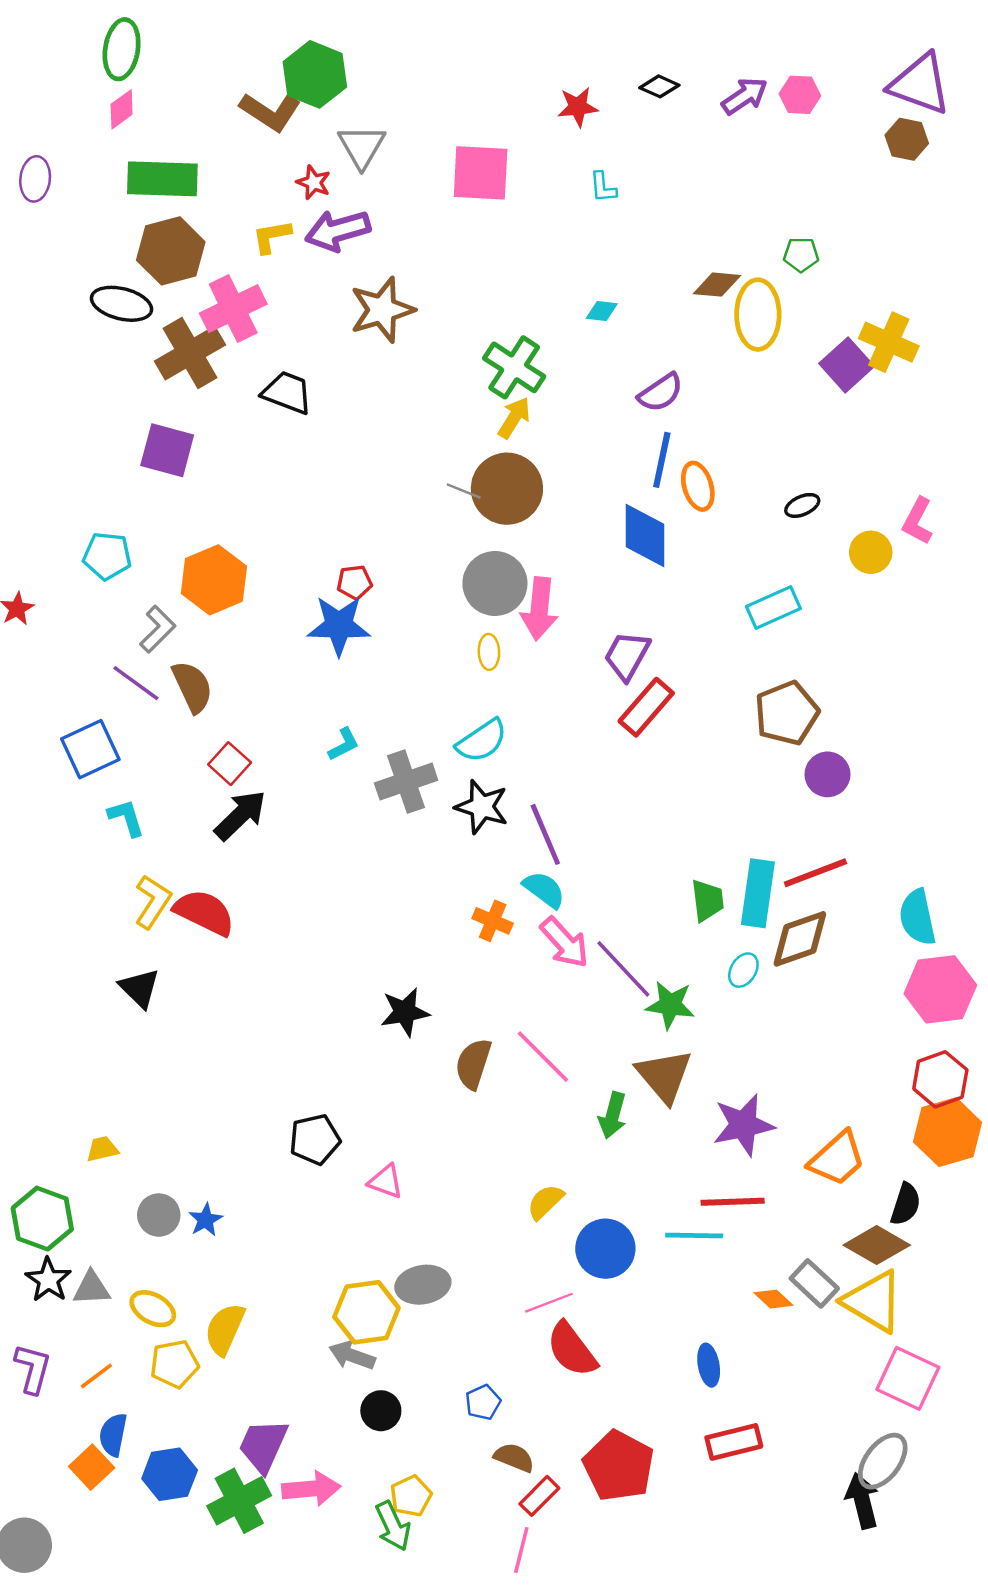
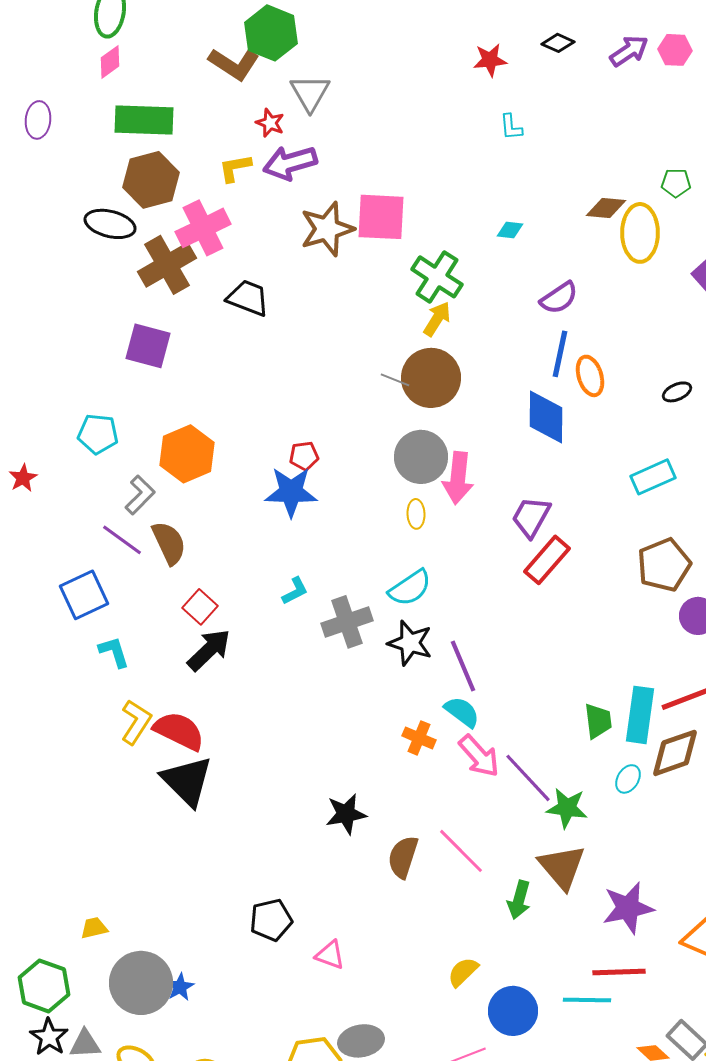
pink square: (481, 173) -> (381, 217), moved
black triangle: (140, 988) -> (187, 781), moved, size x1.5
gray circle: (159, 1215) -> (141, 983), size x1.8

